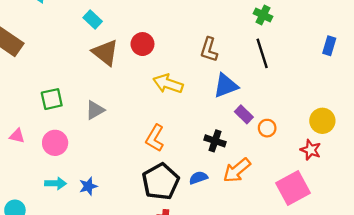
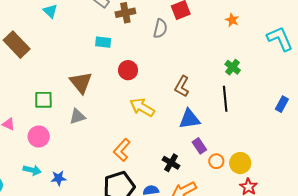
cyan rectangle: (93, 20) -> (103, 42), moved, turned -49
brown triangle: (105, 53) -> (81, 83), moved
yellow circle: (322, 121) -> (240, 163), moved

